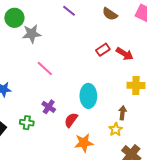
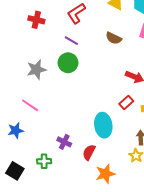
green circle: (14, 18) -> (68, 63), moved
red rectangle: (103, 50) -> (126, 102), moved
pink line: (45, 69) -> (30, 105), moved

